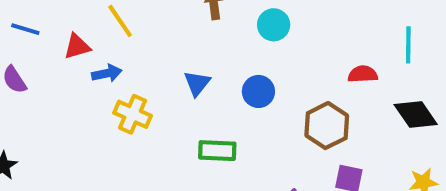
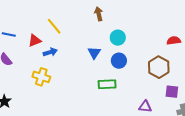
cyan circle: (274, 25) -> (118, 38), moved
blue circle: (258, 91) -> (119, 61), moved
yellow cross: (133, 114) -> (41, 77), moved

